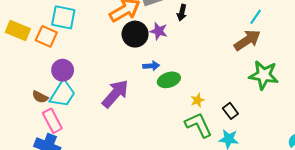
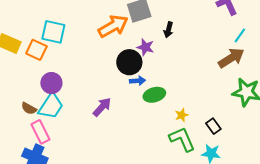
black circle: (135, 34) -> (129, 62), moved
purple arrow: (115, 94) -> (102, 107), size x0.7

